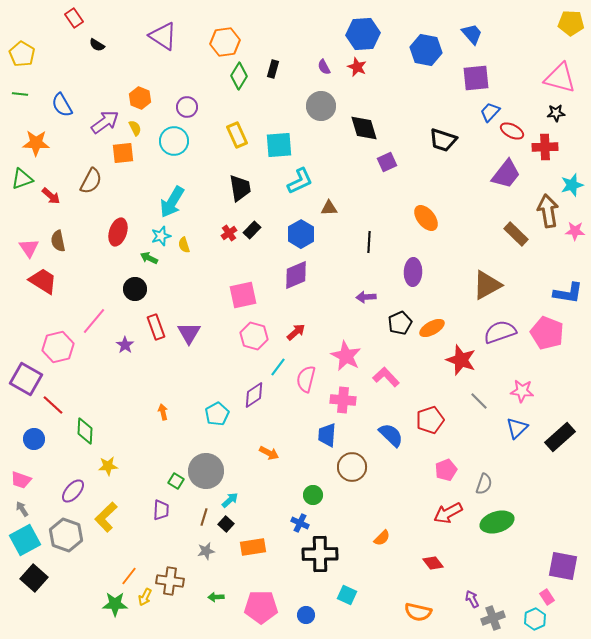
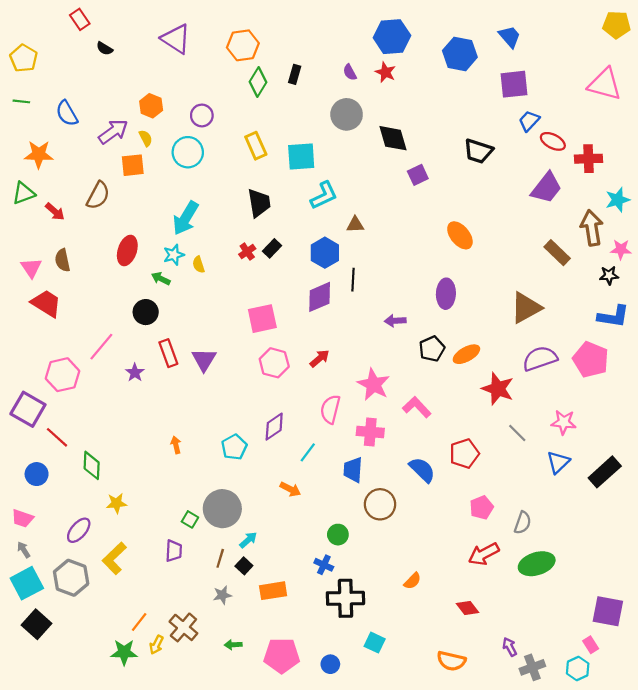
black star: (556, 113) -> (609, 275), moved
black line: (369, 242) -> (353, 280), moved
cyan line: (278, 367) -> (308, 452), moved
brown cross: (170, 581) -> (183, 627), turned 32

